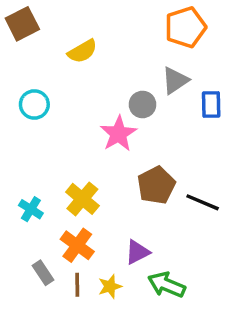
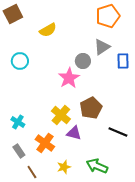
yellow cross: (82, 199) -> (61, 115), moved
black line: (203, 202) -> (118, 132), moved
purple triangle: (137, 252) -> (74, 133), moved, turned 42
gray rectangle: (43, 273) -> (19, 151), moved
brown line: (77, 285) -> (32, 172), moved, turned -32

